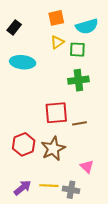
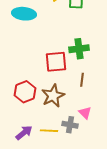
green cross: (78, 80) -> (79, 49), moved
brown line: (79, 123) -> (82, 80), moved, turned -72
gray cross: (71, 190) -> (70, 125), moved

